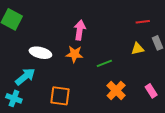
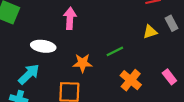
pink arrow: (80, 30) -> (70, 18), moved
orange star: (74, 54) -> (82, 63), moved

